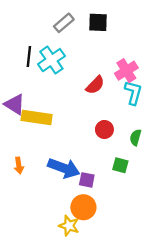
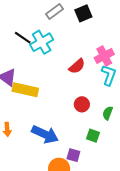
black square: (98, 22) -> (83, 13), turned -30
black line: (29, 56) -> (23, 38), turned -66
purple square: (87, 180) -> (73, 155), moved

